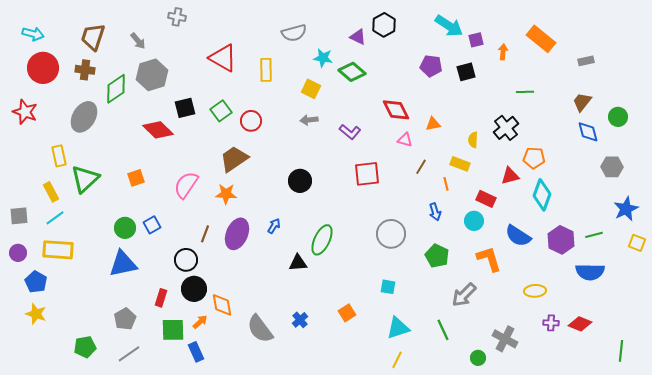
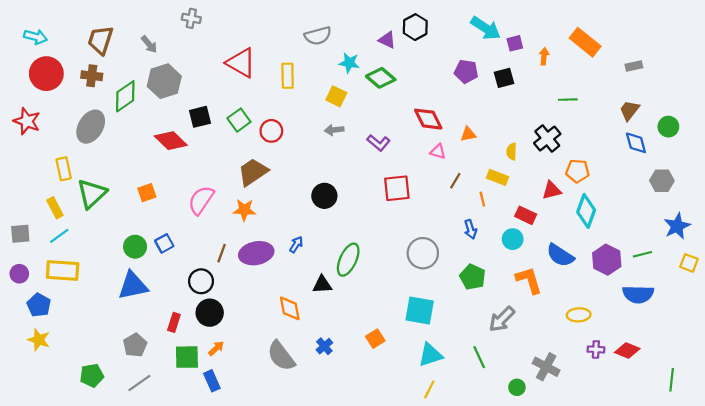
purple ellipse: (237, 234) -> (256, 253), turned 56
cyan square: (388, 287) -> (420, 311), size x1.8
orange diamond: (222, 305) -> (290, 308), moved

